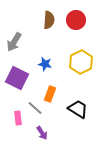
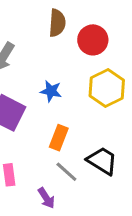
red circle: (76, 20) -> (93, 40), moved
gray line: (35, 108) -> (66, 172), moved

